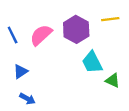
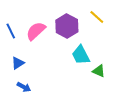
yellow line: (110, 19) -> (97, 17), turned 49

